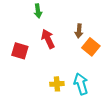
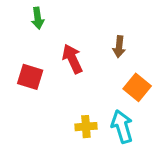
green arrow: (38, 11) -> (38, 18), moved
orange square: (91, 47) -> (137, 87), moved

